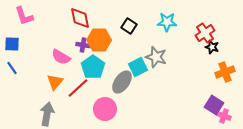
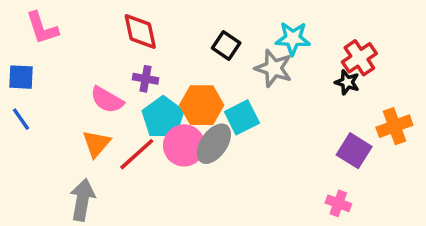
orange hexagon: (99, 40) -> (202, 105), moved
black star: (212, 47) -> (347, 82), moved
gray star: (156, 57) -> (273, 68), moved
purple square: (214, 105) -> (354, 151), moved
pink circle: (105, 109) -> (184, 145), moved
pink cross: (224, 116) -> (338, 203), moved

